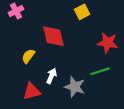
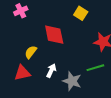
yellow square: (82, 12) -> (81, 13), turned -32
red triangle: (32, 91) -> (22, 73), moved

